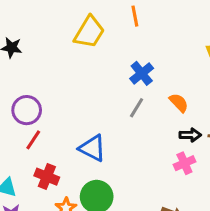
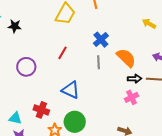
orange semicircle: (179, 103) -> (126, 58), size x1.5
gray line: (137, 108) -> (98, 62), turned -32
red line: (33, 140) -> (63, 53), moved

